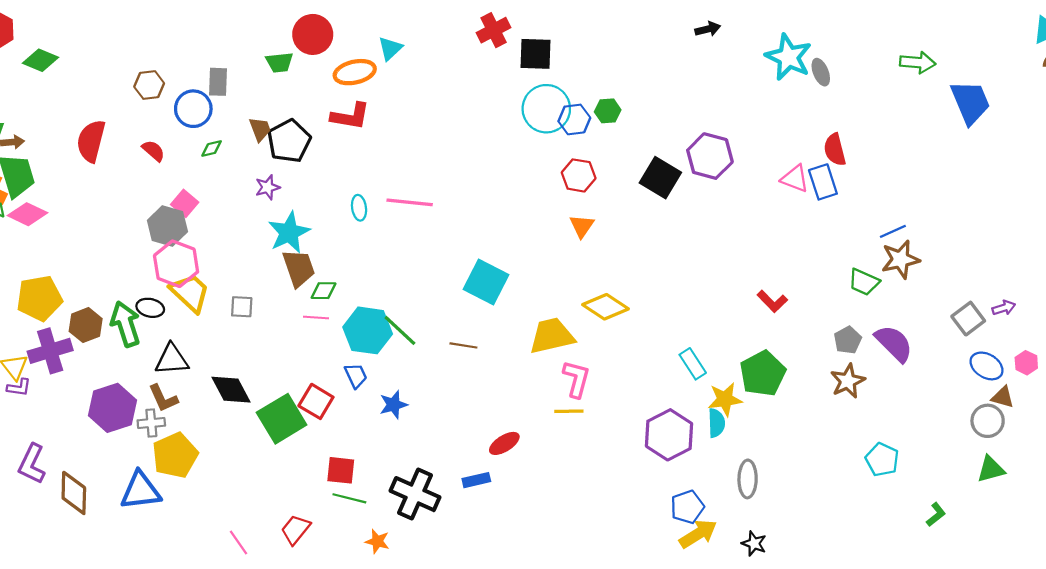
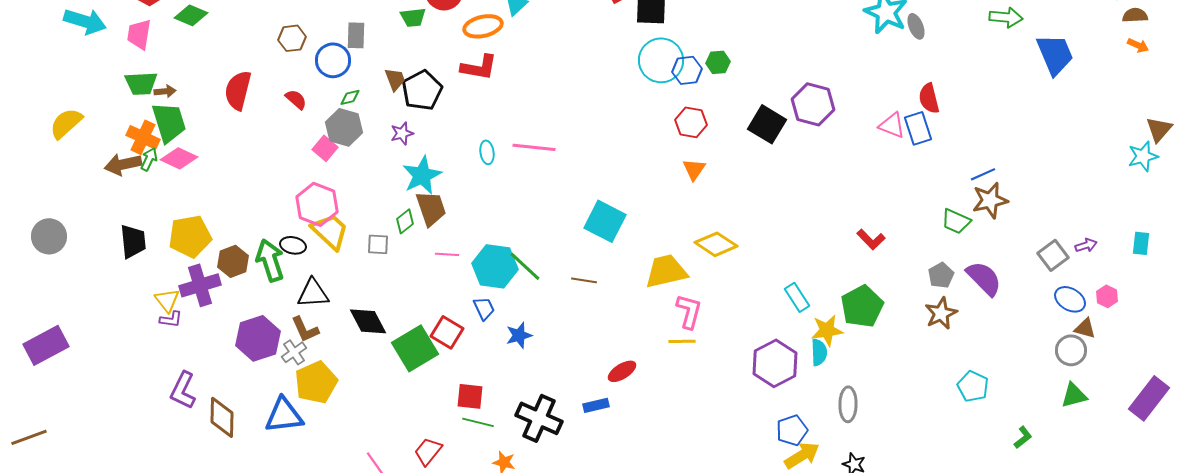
gray hexagon: (167, 226) -> (344, 127), moved
green diamond: (324, 291) -> (405, 221), moved, turned -40
gray cross: (151, 423) -> (294, 352), turned -30

